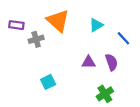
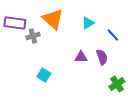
purple rectangle: (16, 25) -> (15, 23), size x1.5
cyan square: (48, 82) -> (44, 75), turned -32
green cross: (105, 94) -> (117, 84), moved

